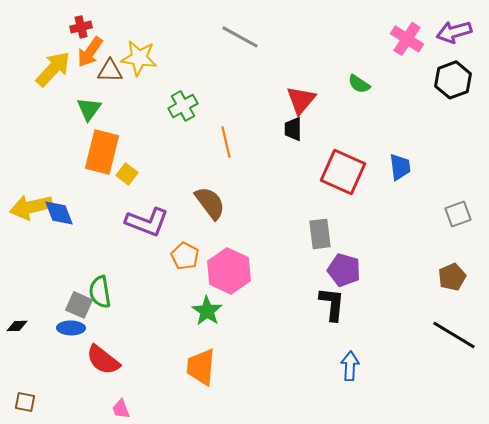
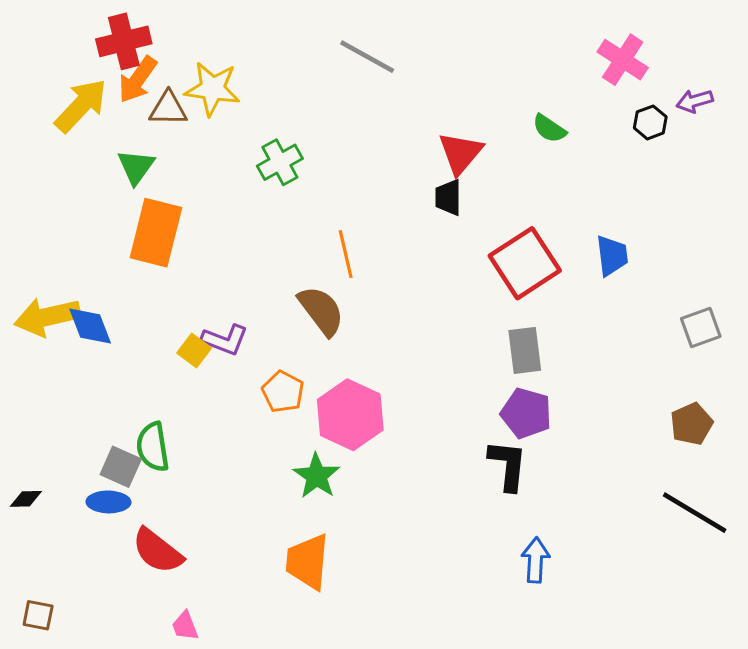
red cross: (81, 27) -> (124, 41), size x1.6
purple arrow: (454, 32) -> (695, 101), moved, size x0.7
black hexagon: (453, 80) -> (650, 122), moved, size x0.6
orange line: (226, 142) -> (346, 254), moved
red square: (343, 172) -> (525, 263), turned 33
yellow square: (127, 174) -> (194, 350), moved
purple L-shape: (147, 222) -> (225, 340), size x0.7
gray rectangle: (320, 234) -> (525, 350), moved

